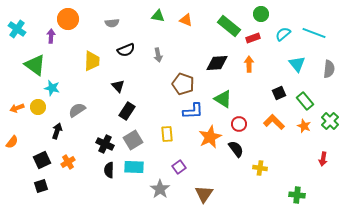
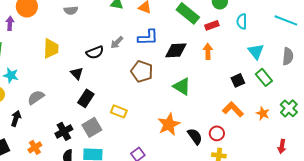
cyan line: (314, 33) -> (286, 20), moved
cyan semicircle: (283, 34) -> (242, 21), turned -49
black semicircle: (126, 50) -> (95, 52), moved
gray arrow: (158, 55) -> (117, 42), turned 56
green rectangle: (305, 101) -> (264, 77), moved
blue L-shape: (193, 111) -> (148, 37), moved
red circle: (239, 124) -> (217, 133), moved
yellow rectangle: (167, 134) -> (119, 111), moved, turned -63
black cross: (105, 144) -> (64, 131), turned 36
orange cross: (68, 162) -> (35, 147), moved

